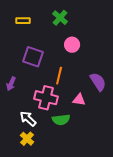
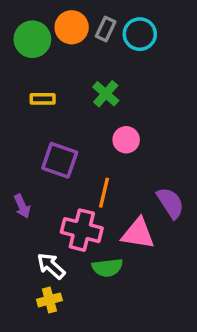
purple arrow: (11, 84) -> (22, 206), turned -48
pink triangle: (79, 100) -> (138, 234), size x1.5
yellow cross: (27, 139) -> (49, 300), turned 32

